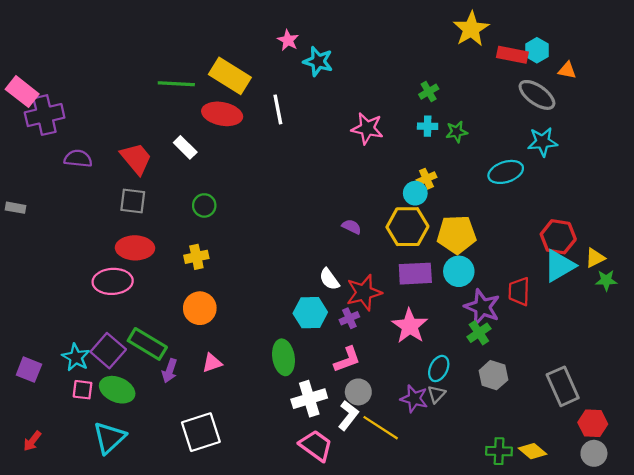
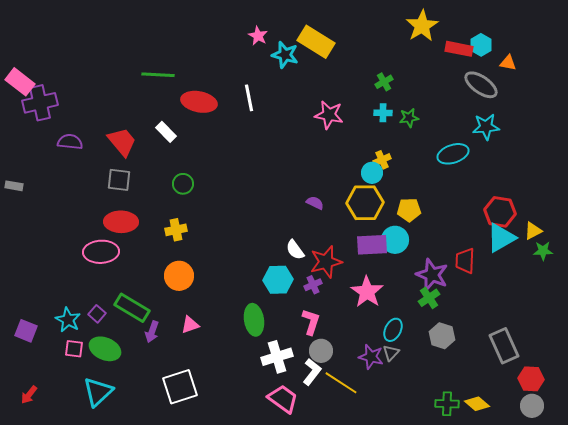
yellow rectangle: (230, 76) -> (316, 42), moved
yellow pentagon: (457, 234) -> (409, 210), size x0.7
cyan circle: (459, 271) -> (395, 240), moved
purple square: (108, 351) -> (97, 314), size x0.6
pink L-shape: (347, 360) -> (311, 322), turned -52

